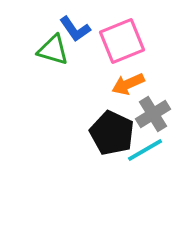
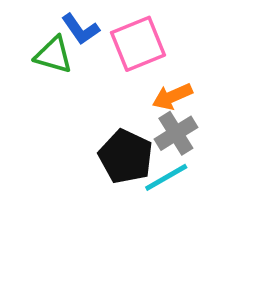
orange arrow: (128, 84) -> (172, 97), moved

